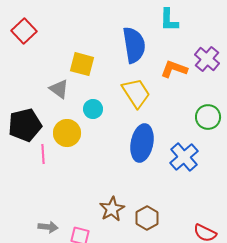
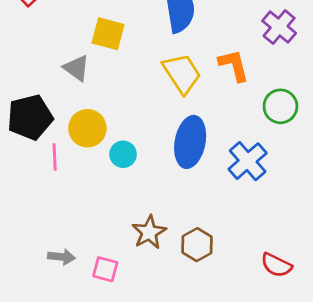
orange L-shape: (174, 69) -> (234, 65), moved, turned 56
cyan circle: (93, 109) -> (123, 154), moved

